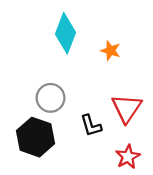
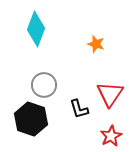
cyan diamond: (66, 33) -> (36, 29), moved

